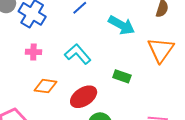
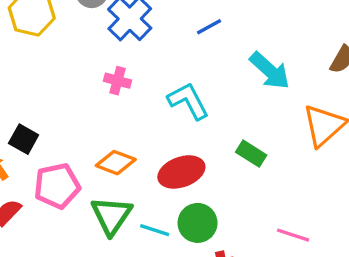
orange diamond: (45, 86) -> (116, 163), moved

